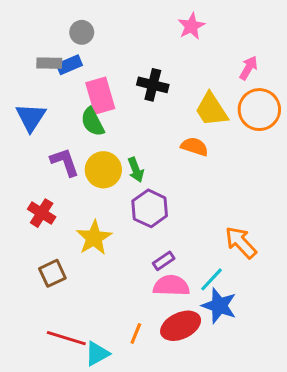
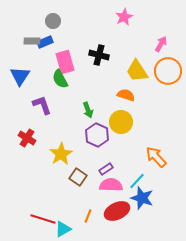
yellow circle: (103, 170) -> (121, 122), moved
brown square: (52, 273) -> (78, 177), moved, turned -30

